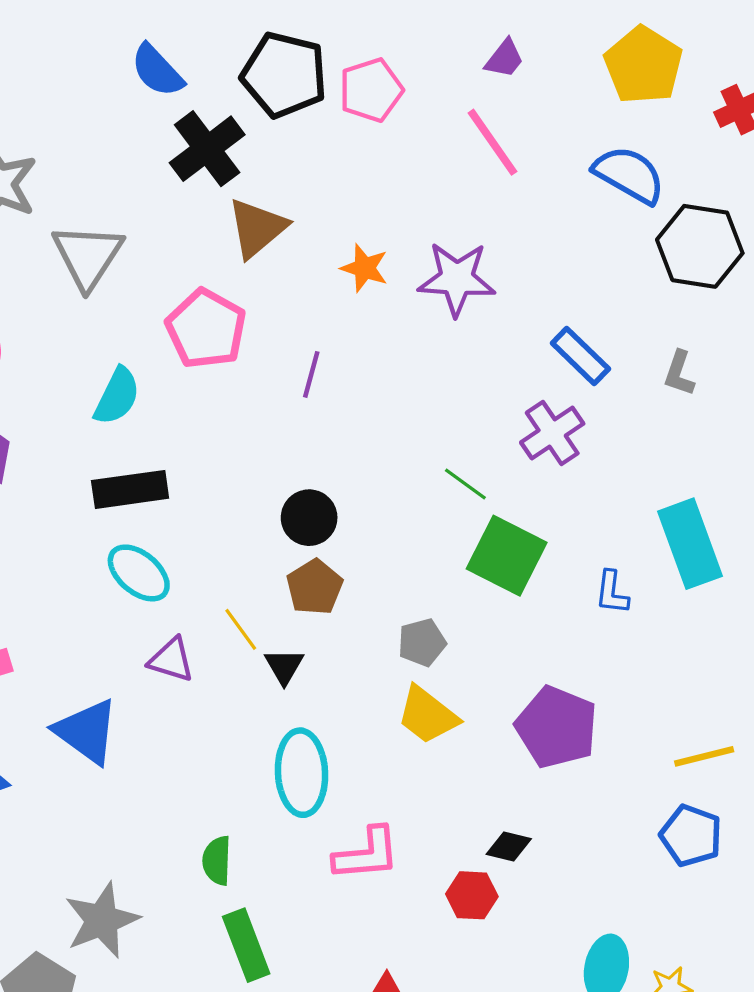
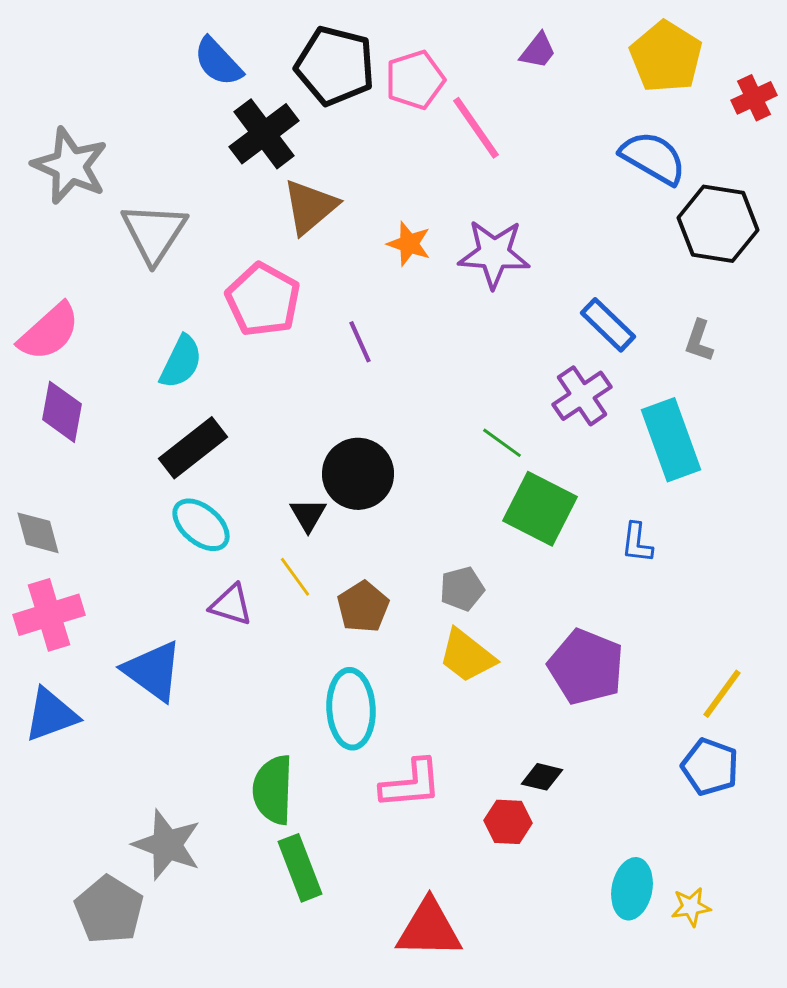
pink line: (492, 142) -> (476, 128), moved
purple line: (311, 374) -> (360, 342), turned -39
black rectangle: (130, 489) -> (193, 448), turned -30
black circle: (309, 518) -> (358, 474), size x1.4
cyan rectangle: (690, 544) -> (671, 440), moved
brown pentagon: (315, 587) -> (363, 607), moved
black triangle: (284, 666) -> (308, 515), moved
yellow line: (704, 756) -> (722, 694), turned -40
green semicircle: (217, 861) -> (273, 790), size x1.5
gray star: (102, 920) -> (167, 845), turned -30

